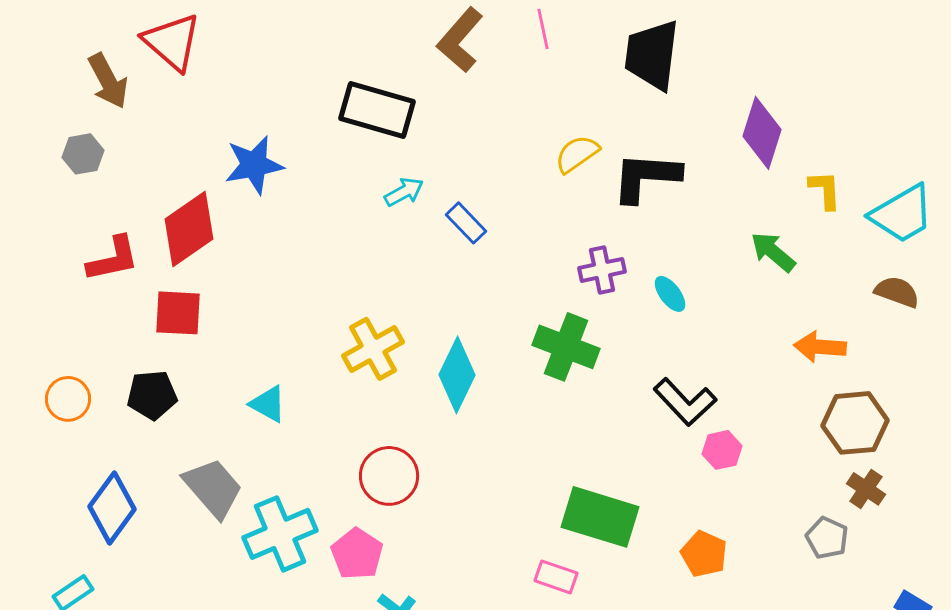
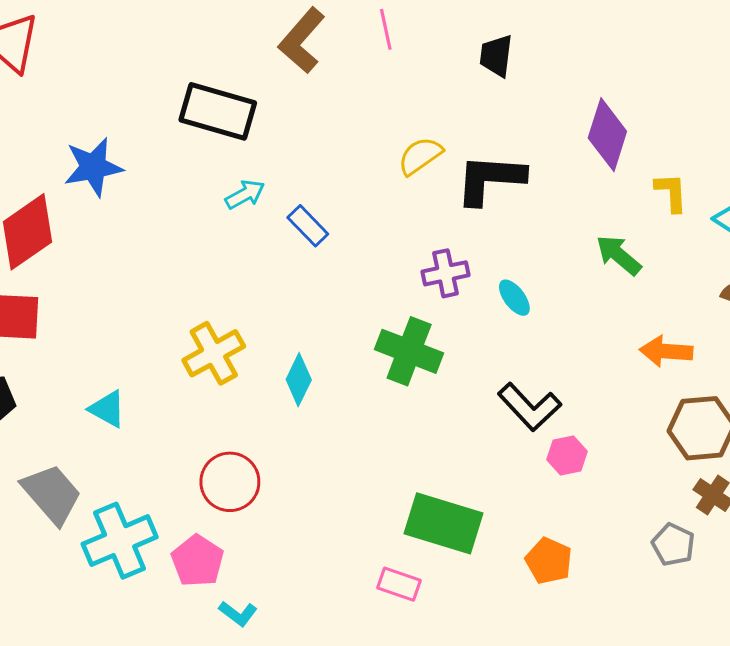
black trapezoid: (652, 55) -> (496, 56), size x0.6
cyan diamond: (457, 375) -> (299, 380), size x0.7

